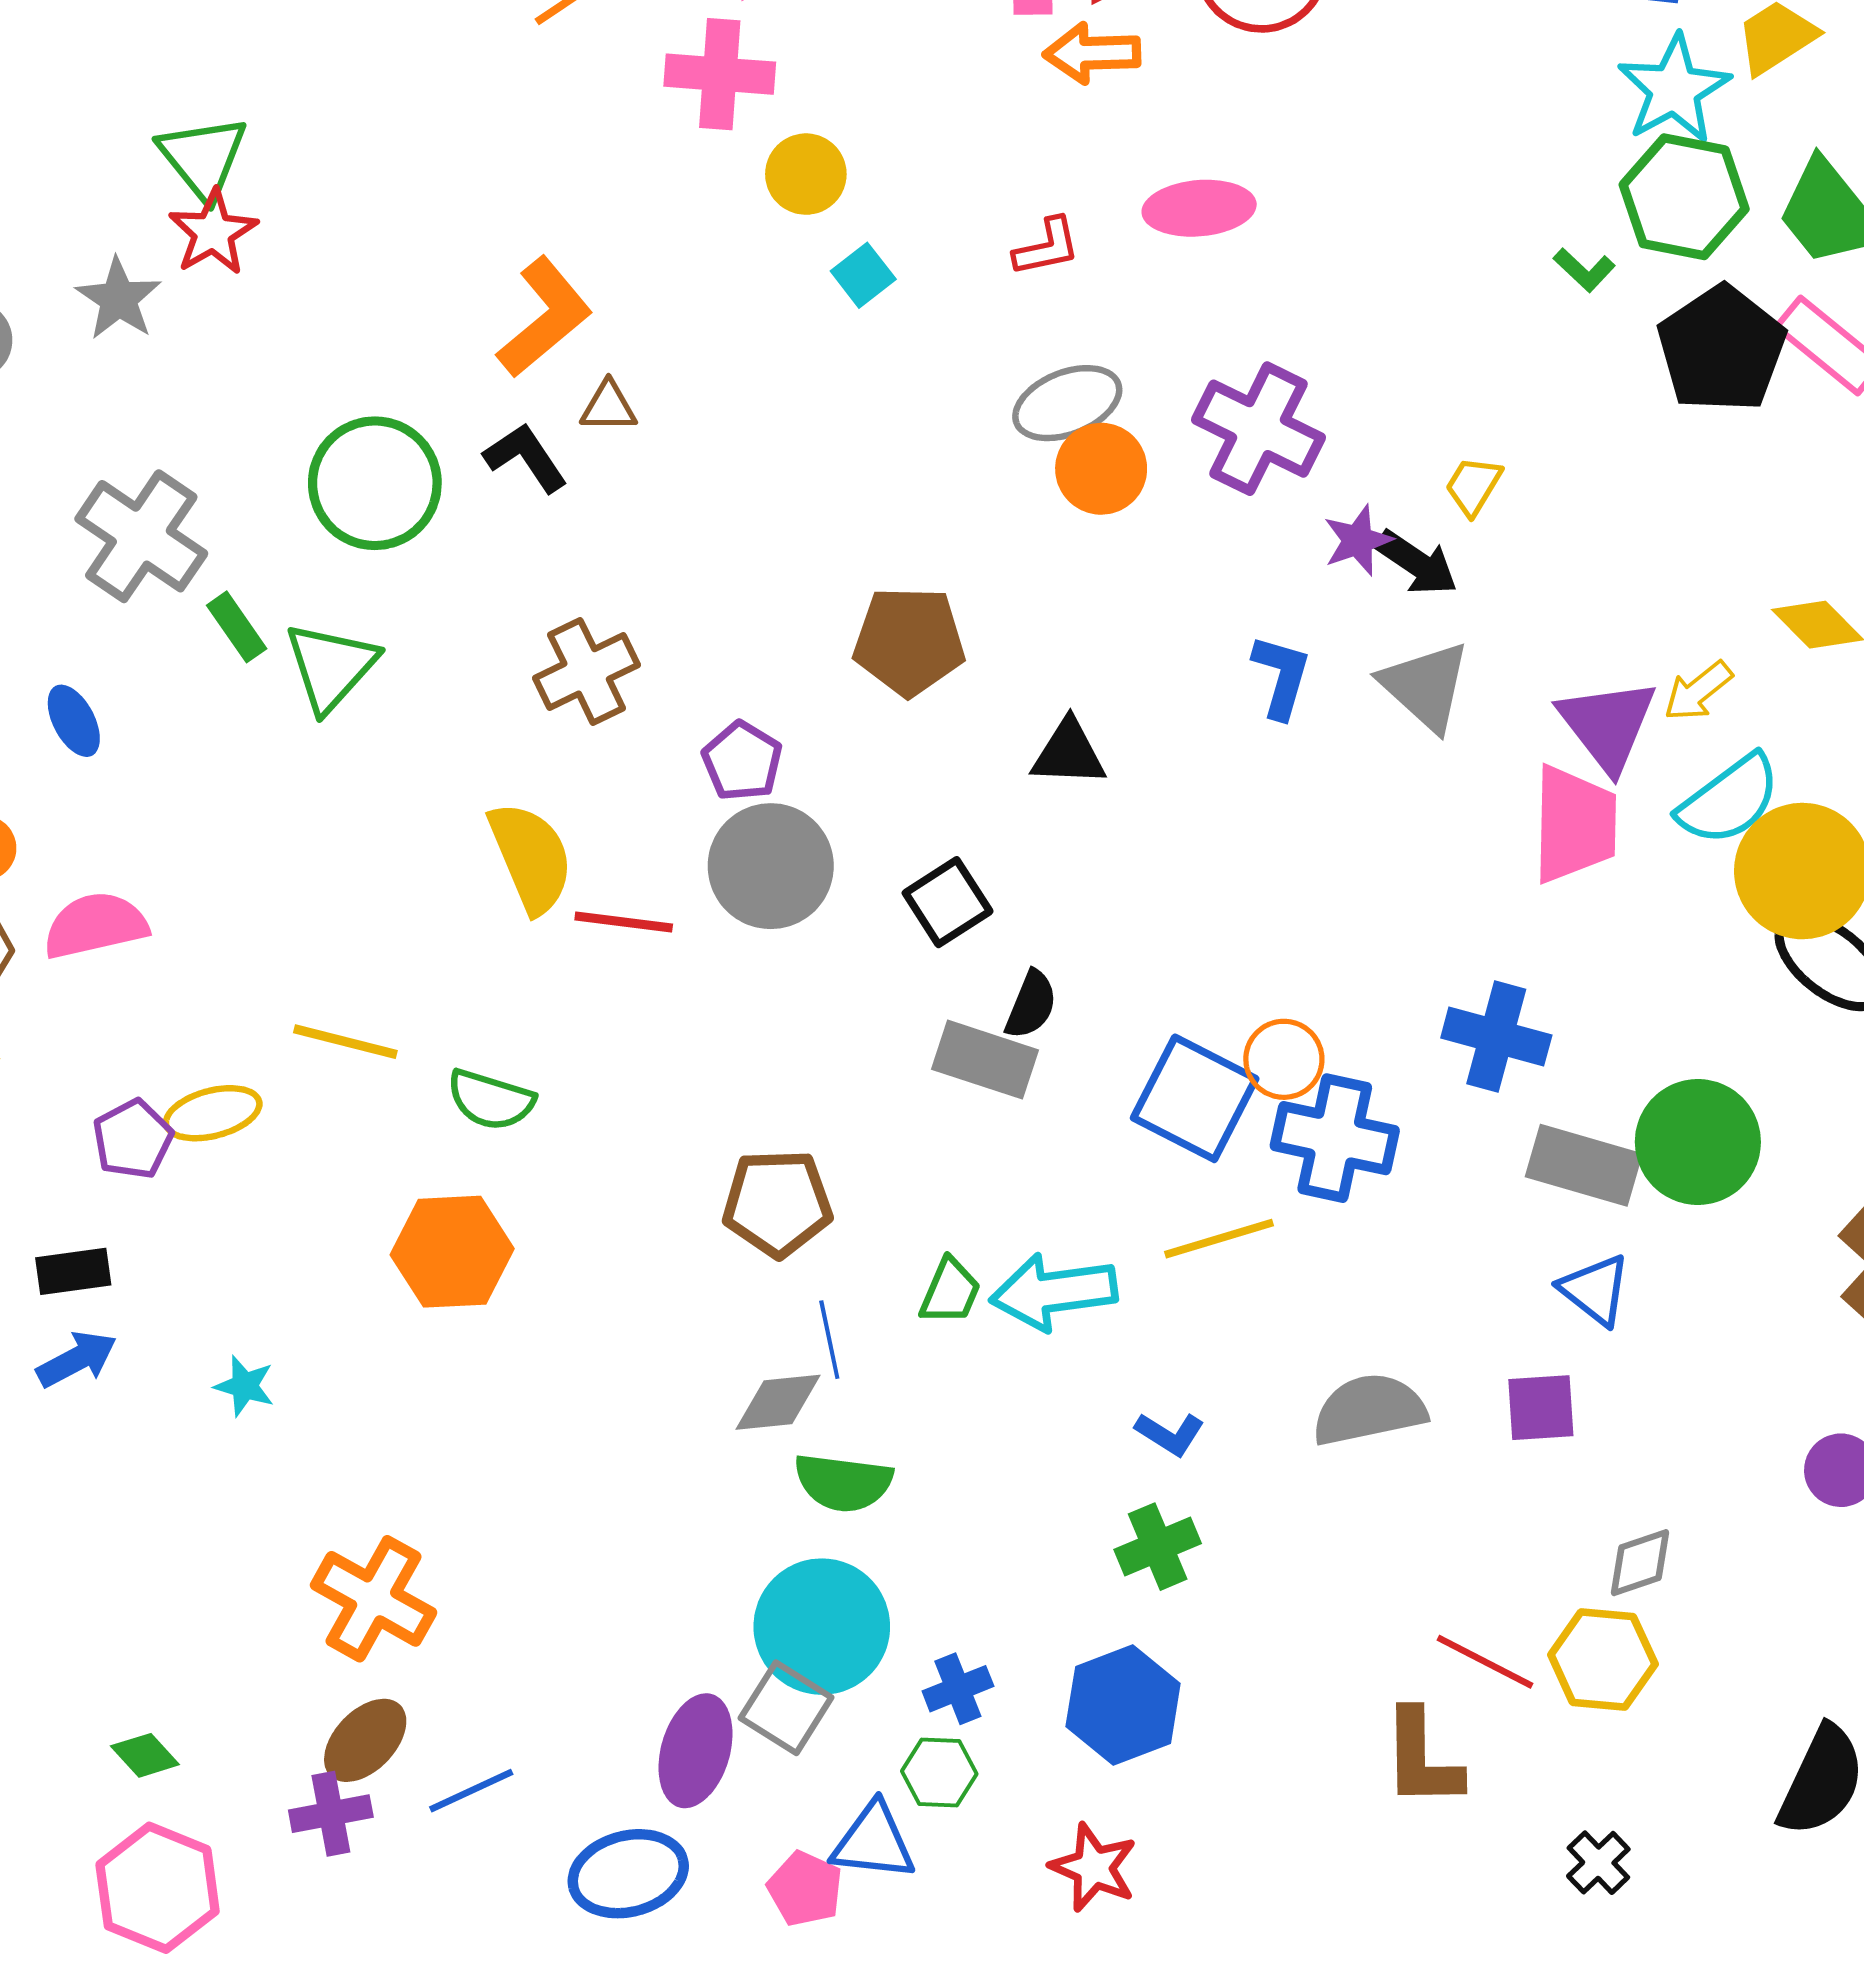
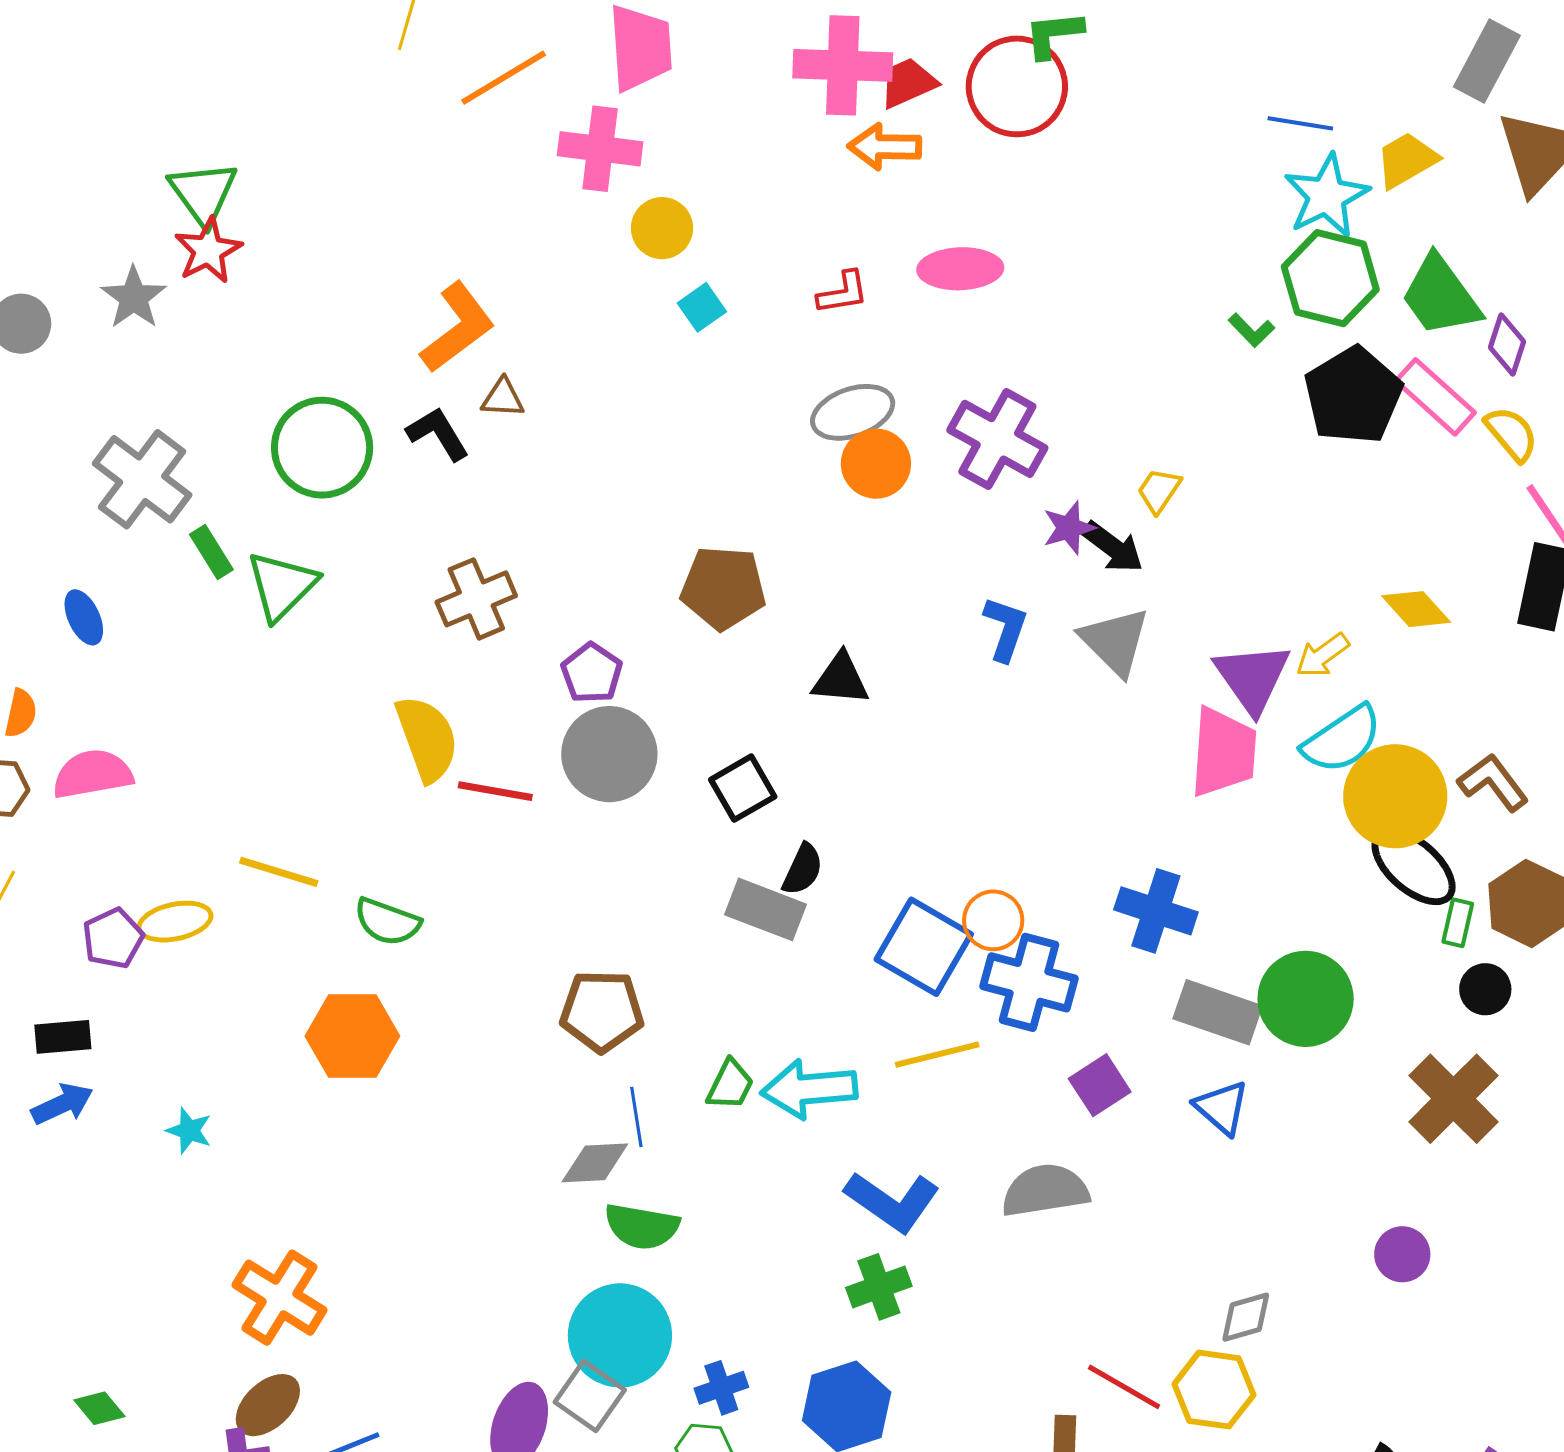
purple square: (1541, 1408) -> (1100, 1085), moved, turned -32
blue L-shape: (1170, 1434) -> (892, 1201), size x1.8

